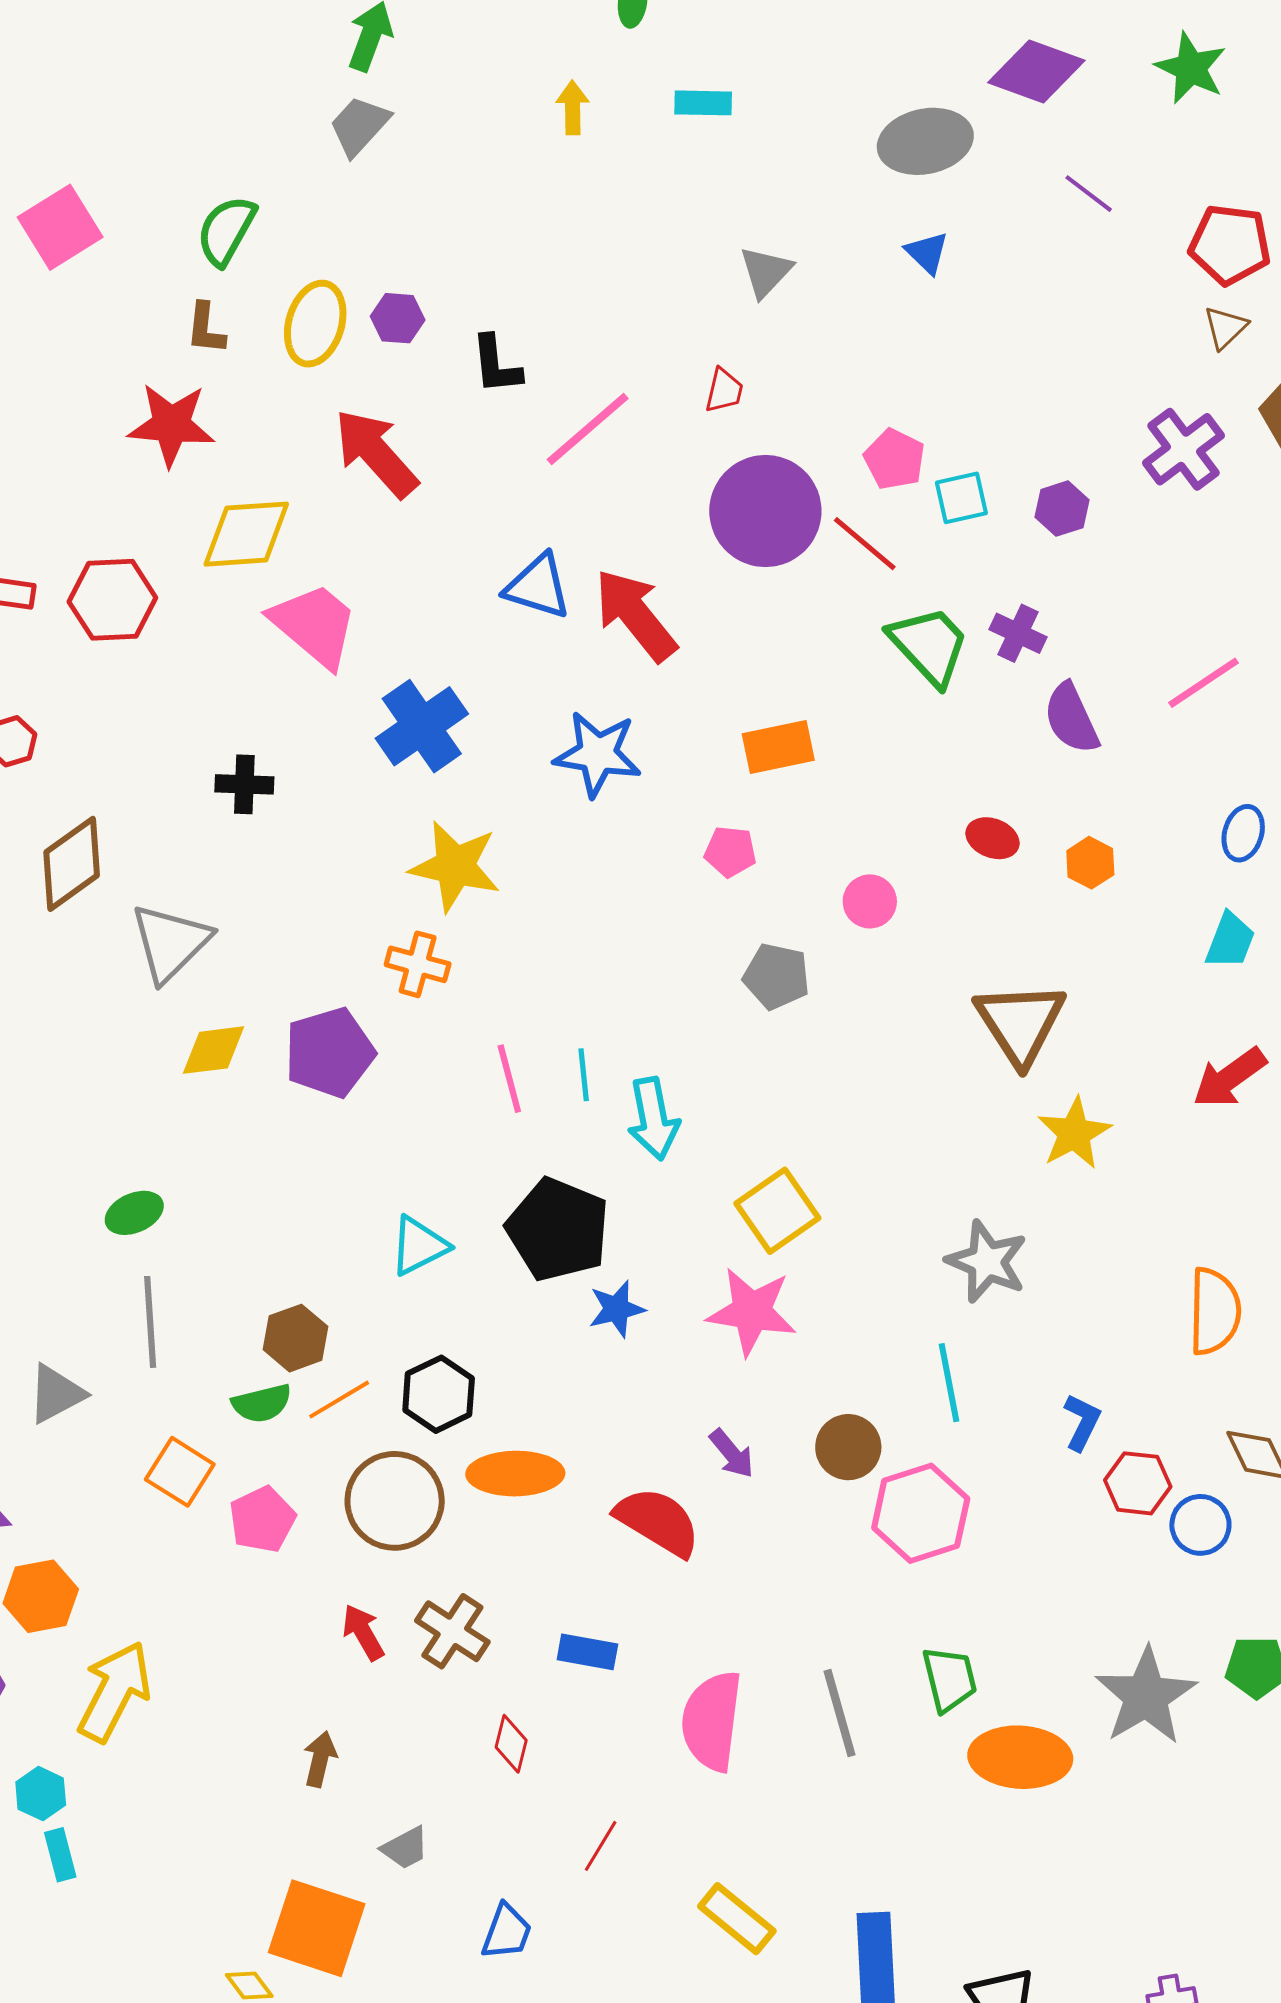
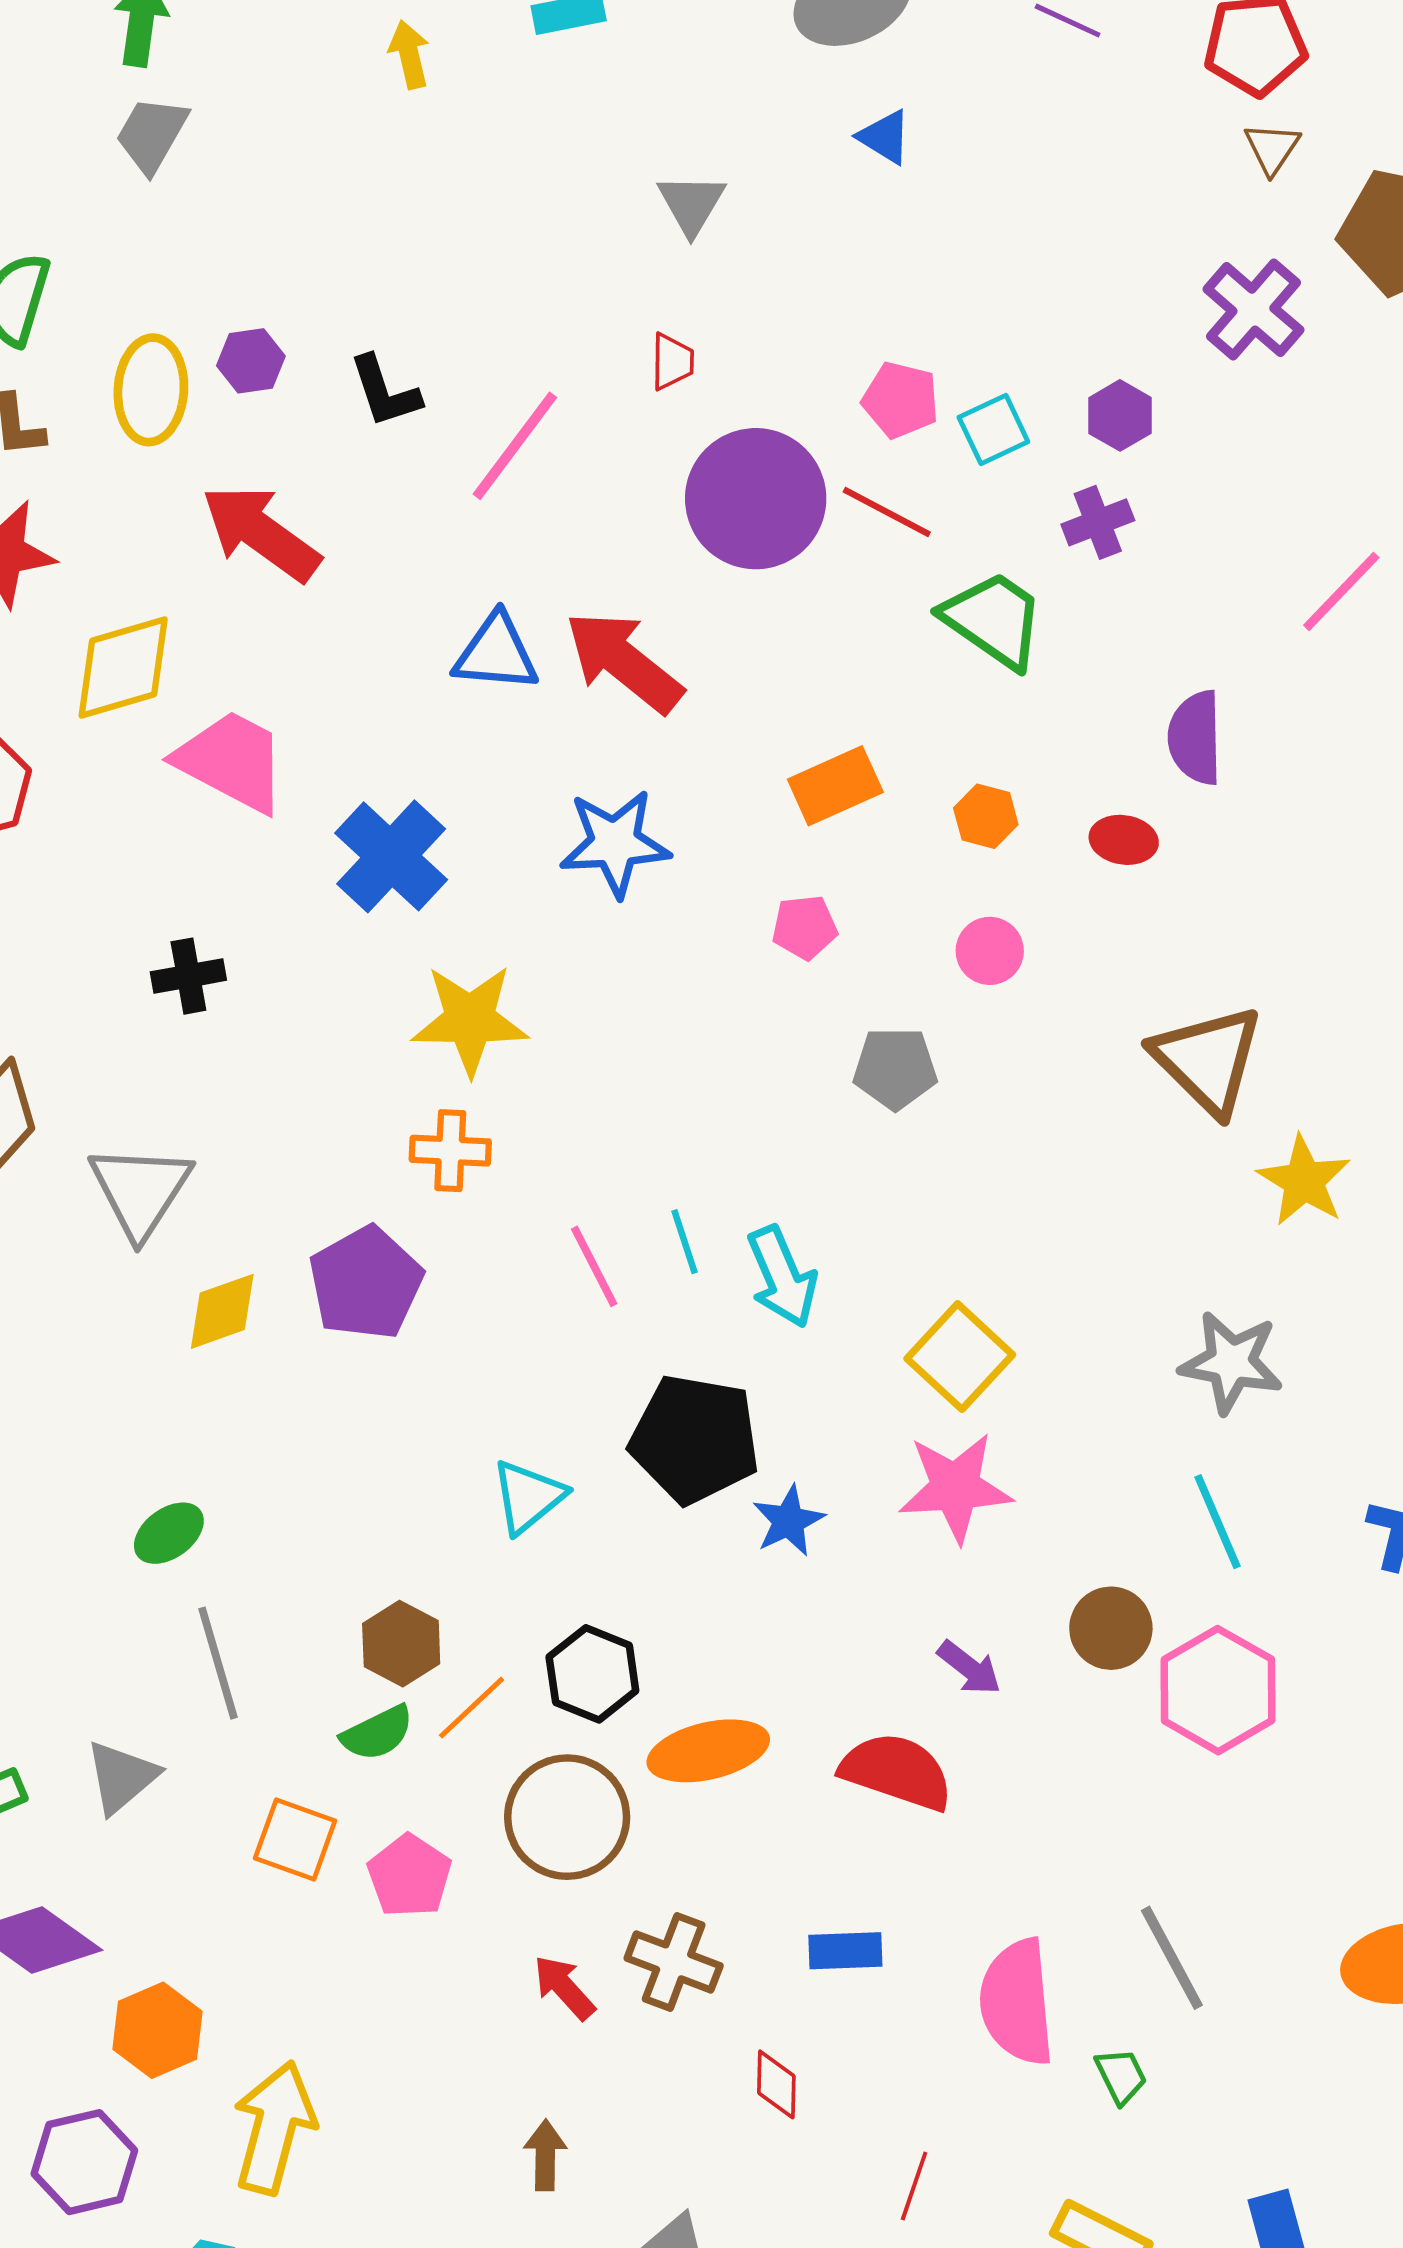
purple cross: (1018, 633) -> (1098, 522), moved, turned -34
purple semicircle: (1071, 718) -> (1195, 738), moved, turned 36
orange hexagon: (1090, 863) -> (986, 816), moved
green trapezoid: (949, 1679) -> (1121, 2076), moved, size x0.7

